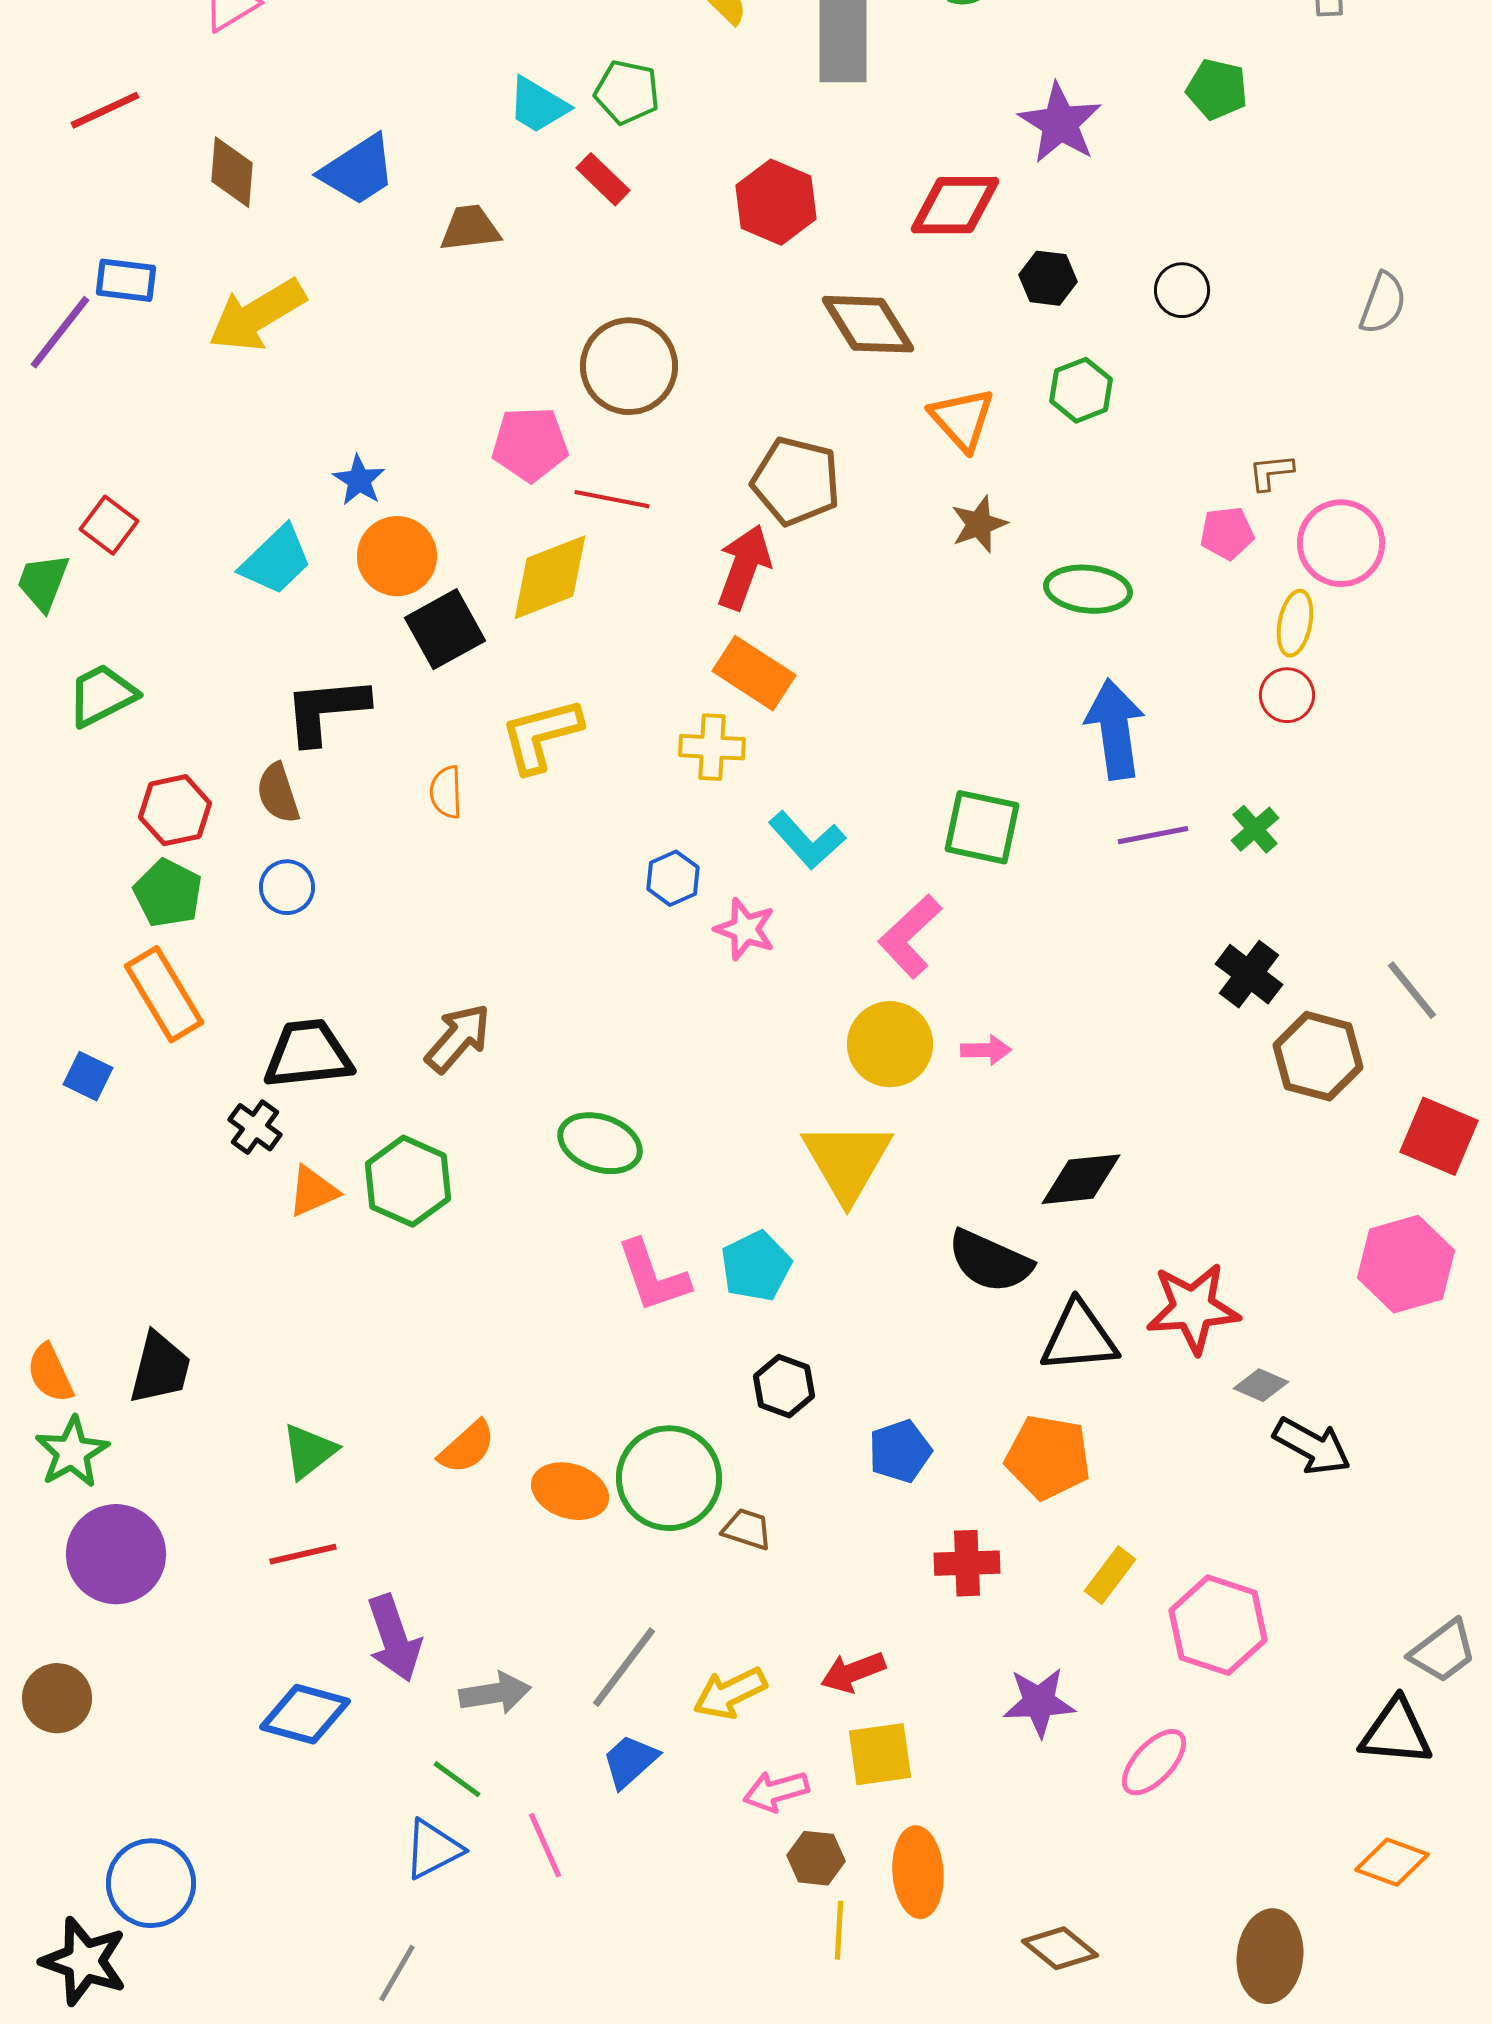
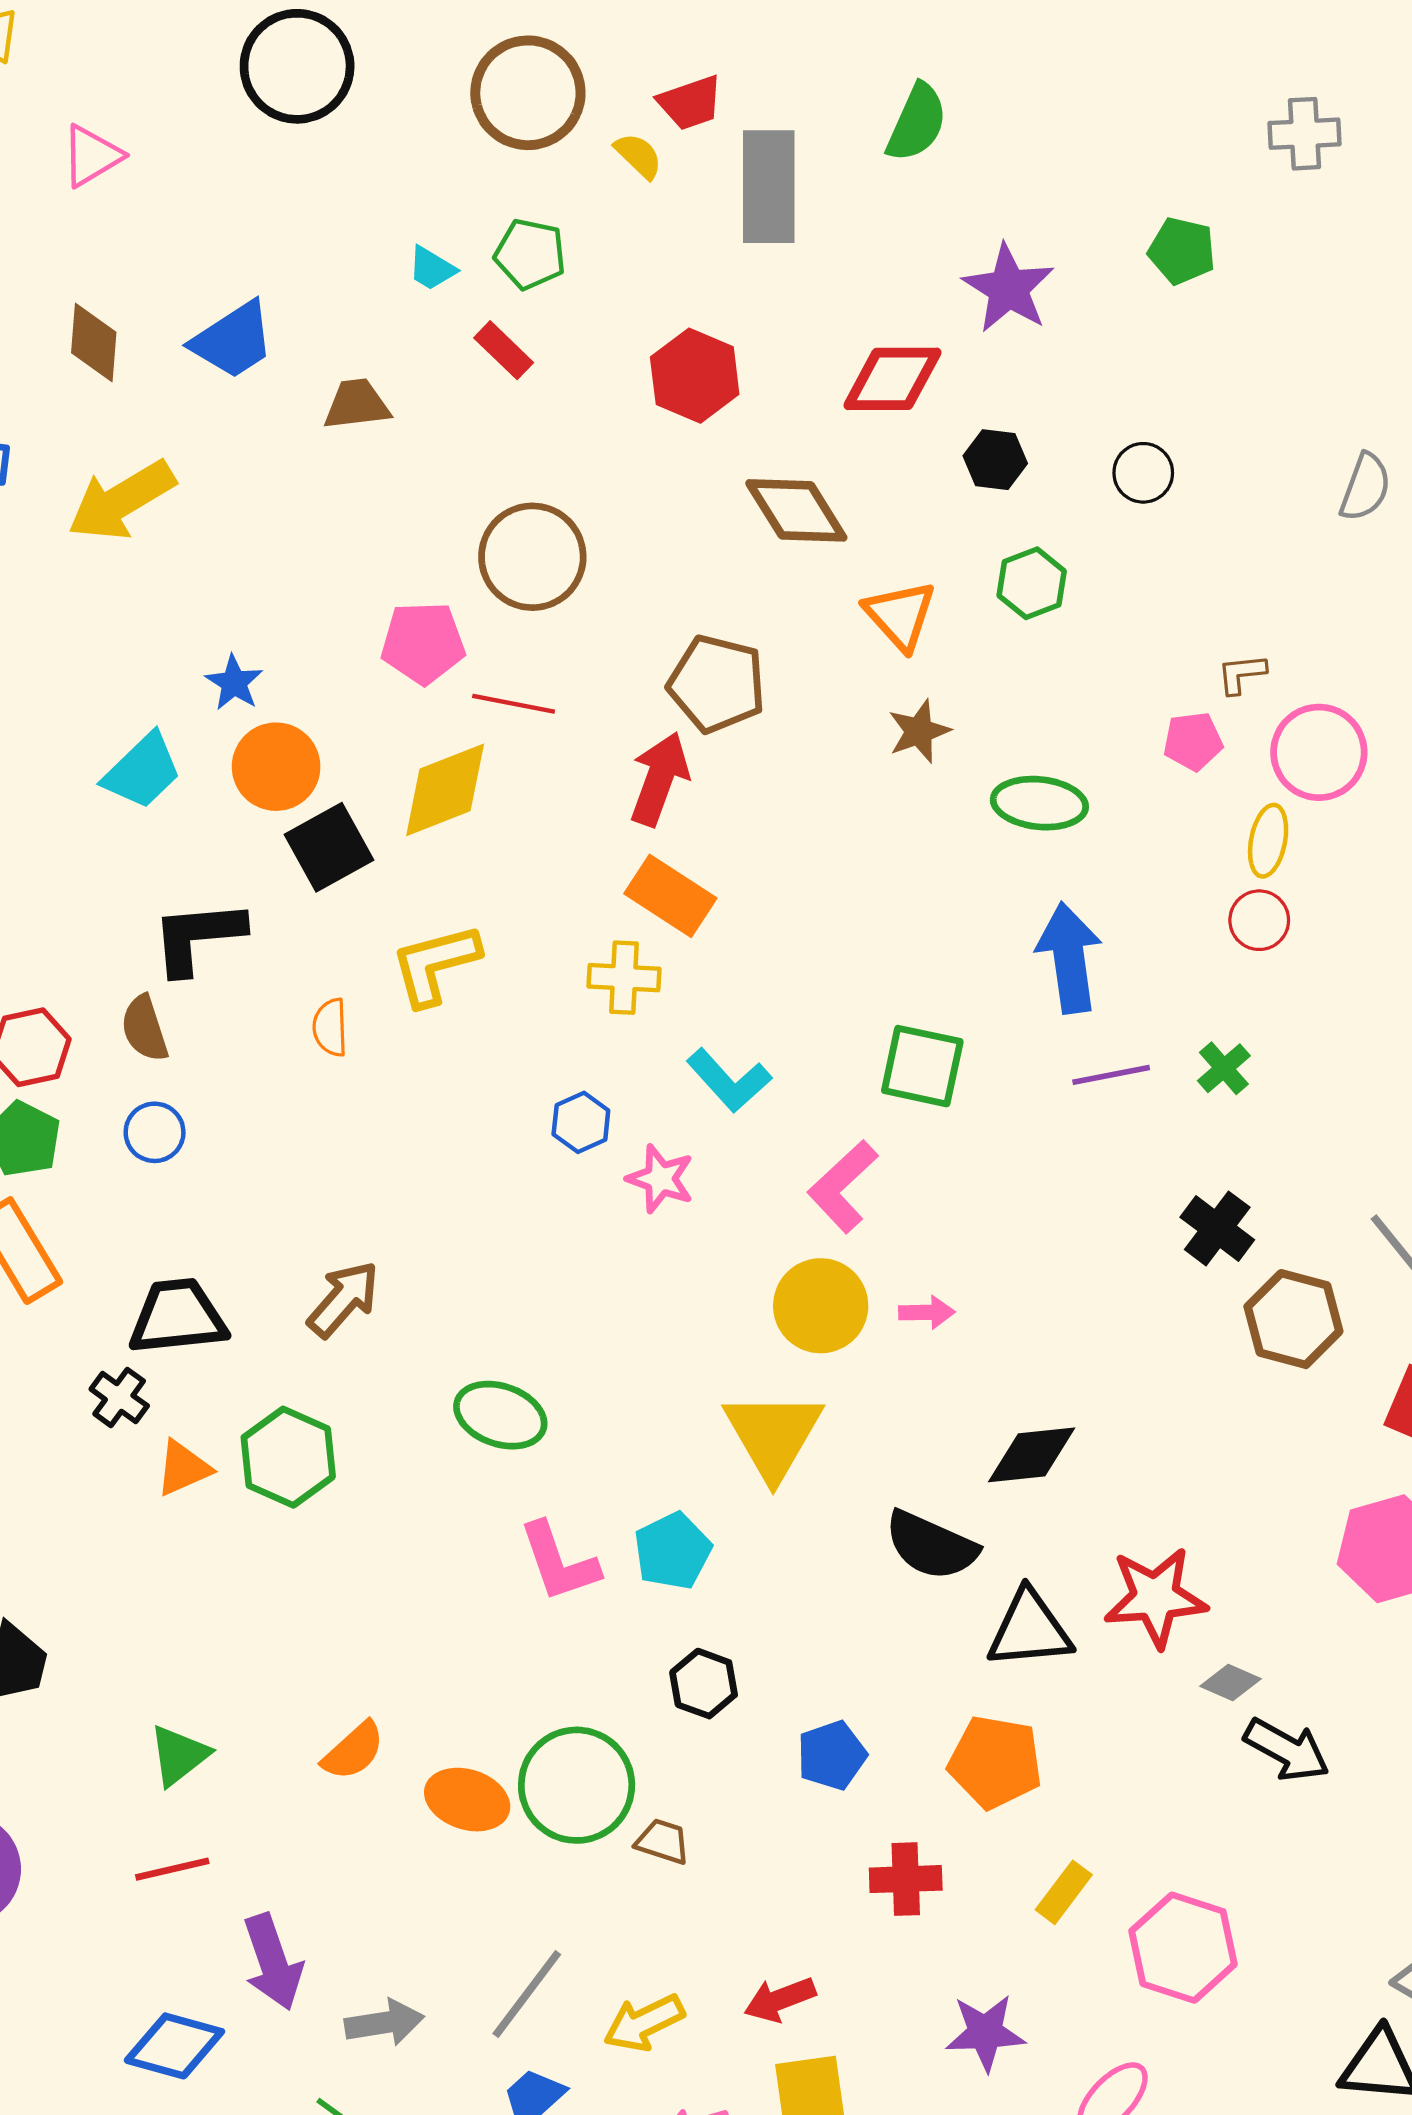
cyan trapezoid: (538, 105) -> (432, 268), size x0.7

